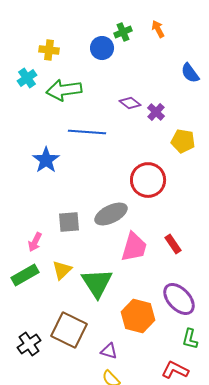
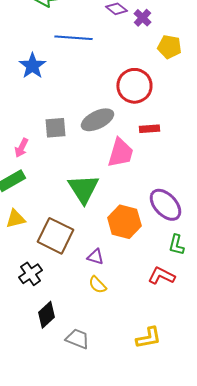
red rectangle: (173, 244) -> (149, 129), moved, turned -60
yellow triangle: (62, 270) -> (15, 219), moved, turned 30
black cross: (29, 344) -> (30, 274), moved

